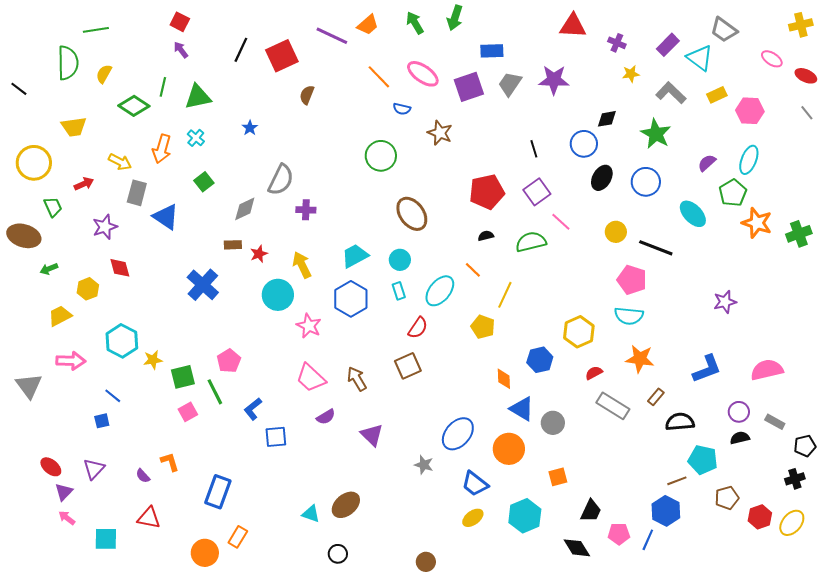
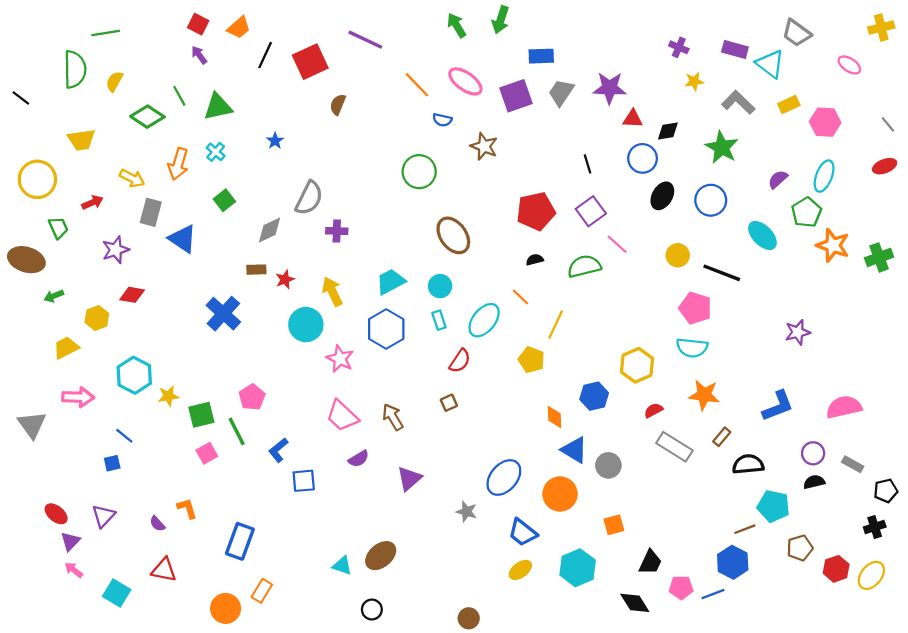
orange trapezoid: (368, 25) -> (239, 28), moved
red triangle: (573, 26) -> (633, 119), moved, size x0.7
purple rectangle: (668, 45) -> (735, 50), turned 60
red ellipse: (806, 76) -> (885, 166), moved, turned -45
green line: (163, 87) -> (179, 96), turned -42
red diamond: (120, 268) -> (132, 295), turned -65
brown square: (408, 366) -> (449, 403), size x0.6
purple triangle: (372, 435) -> (409, 479), turned 35
cyan square: (106, 539) -> (117, 593), turned 30
blue line: (648, 540) -> (713, 594), turned 45

